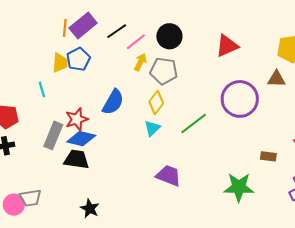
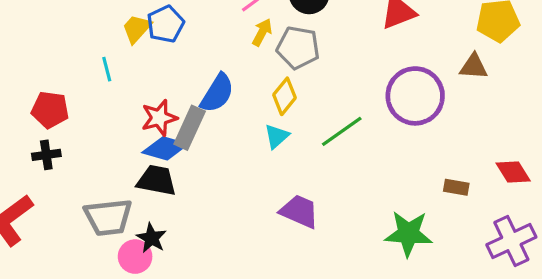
yellow trapezoid: (60, 63) -> (137, 29), turned -145
gray rectangle: (53, 135) -> (190, 128), moved
gray trapezoid: (30, 198) -> (108, 217), moved, size x1.4
pink circle: (14, 205) -> (135, 257), moved
black star: (90, 209) -> (151, 238), moved

